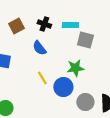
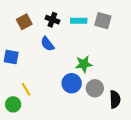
gray square: (85, 40) -> (103, 21), moved
yellow line: (42, 78) -> (26, 89), moved
gray circle: (85, 102) -> (95, 88), moved

